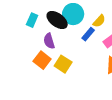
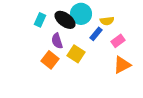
yellow semicircle: (99, 21) -> (107, 21), turned 40
yellow square: (63, 64) -> (76, 54), moved

